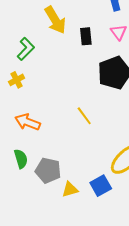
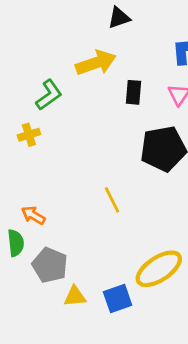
yellow arrow: (55, 20) -> (96, 63), turned -88
orange arrow: (28, 122) -> (33, 215), moved, size x0.7

